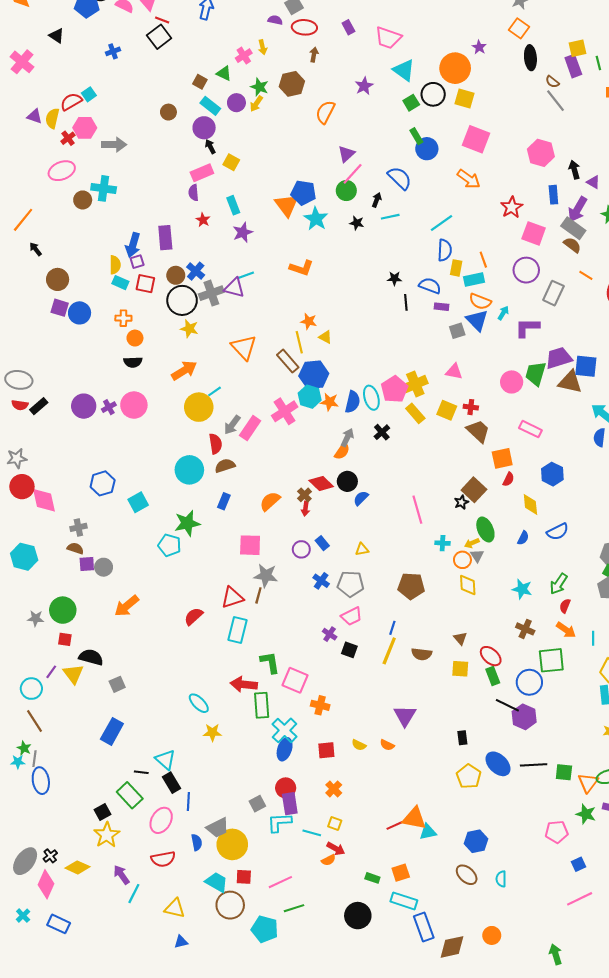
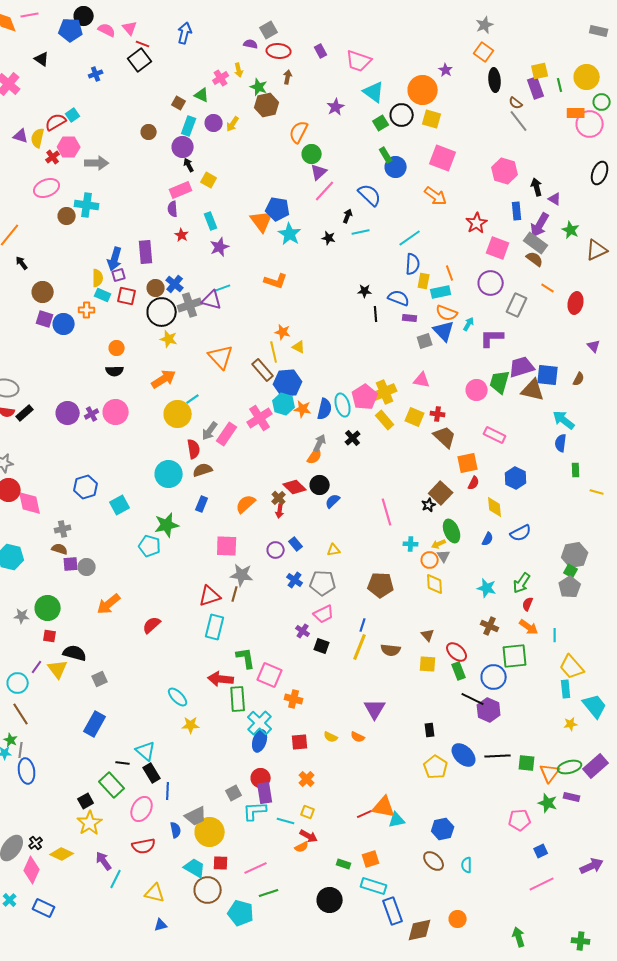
green star: (259, 87) -> (259, 87), moved
cyan rectangle: (210, 106) -> (189, 126), turned 72
green circle: (346, 191) -> (312, 154), moved
orange cross: (123, 318) -> (87, 310), moved
red semicircle: (194, 616) -> (152, 625), moved

